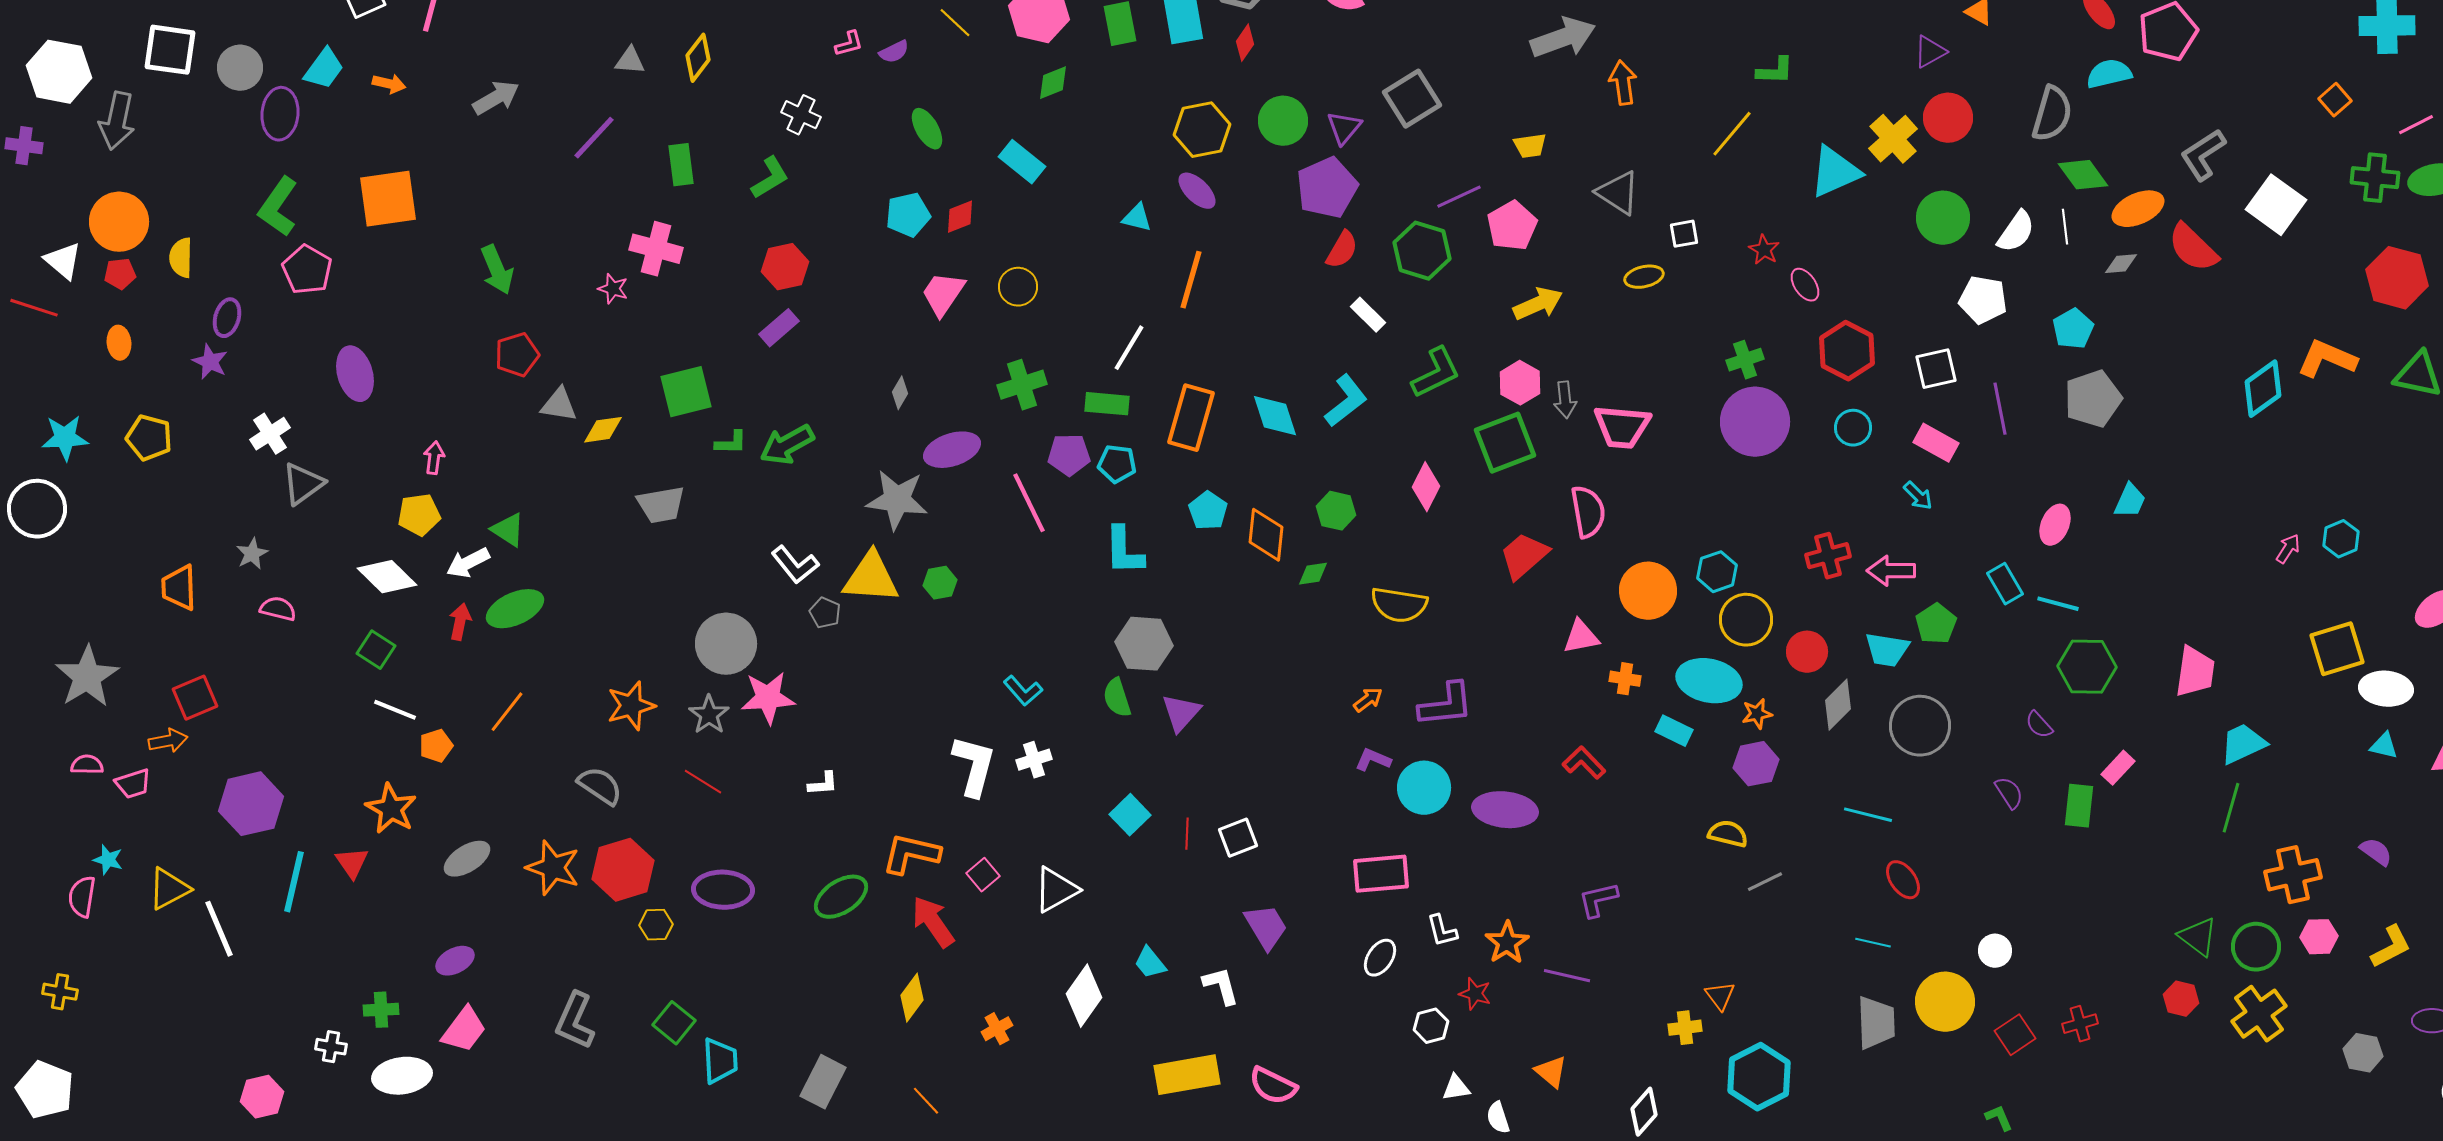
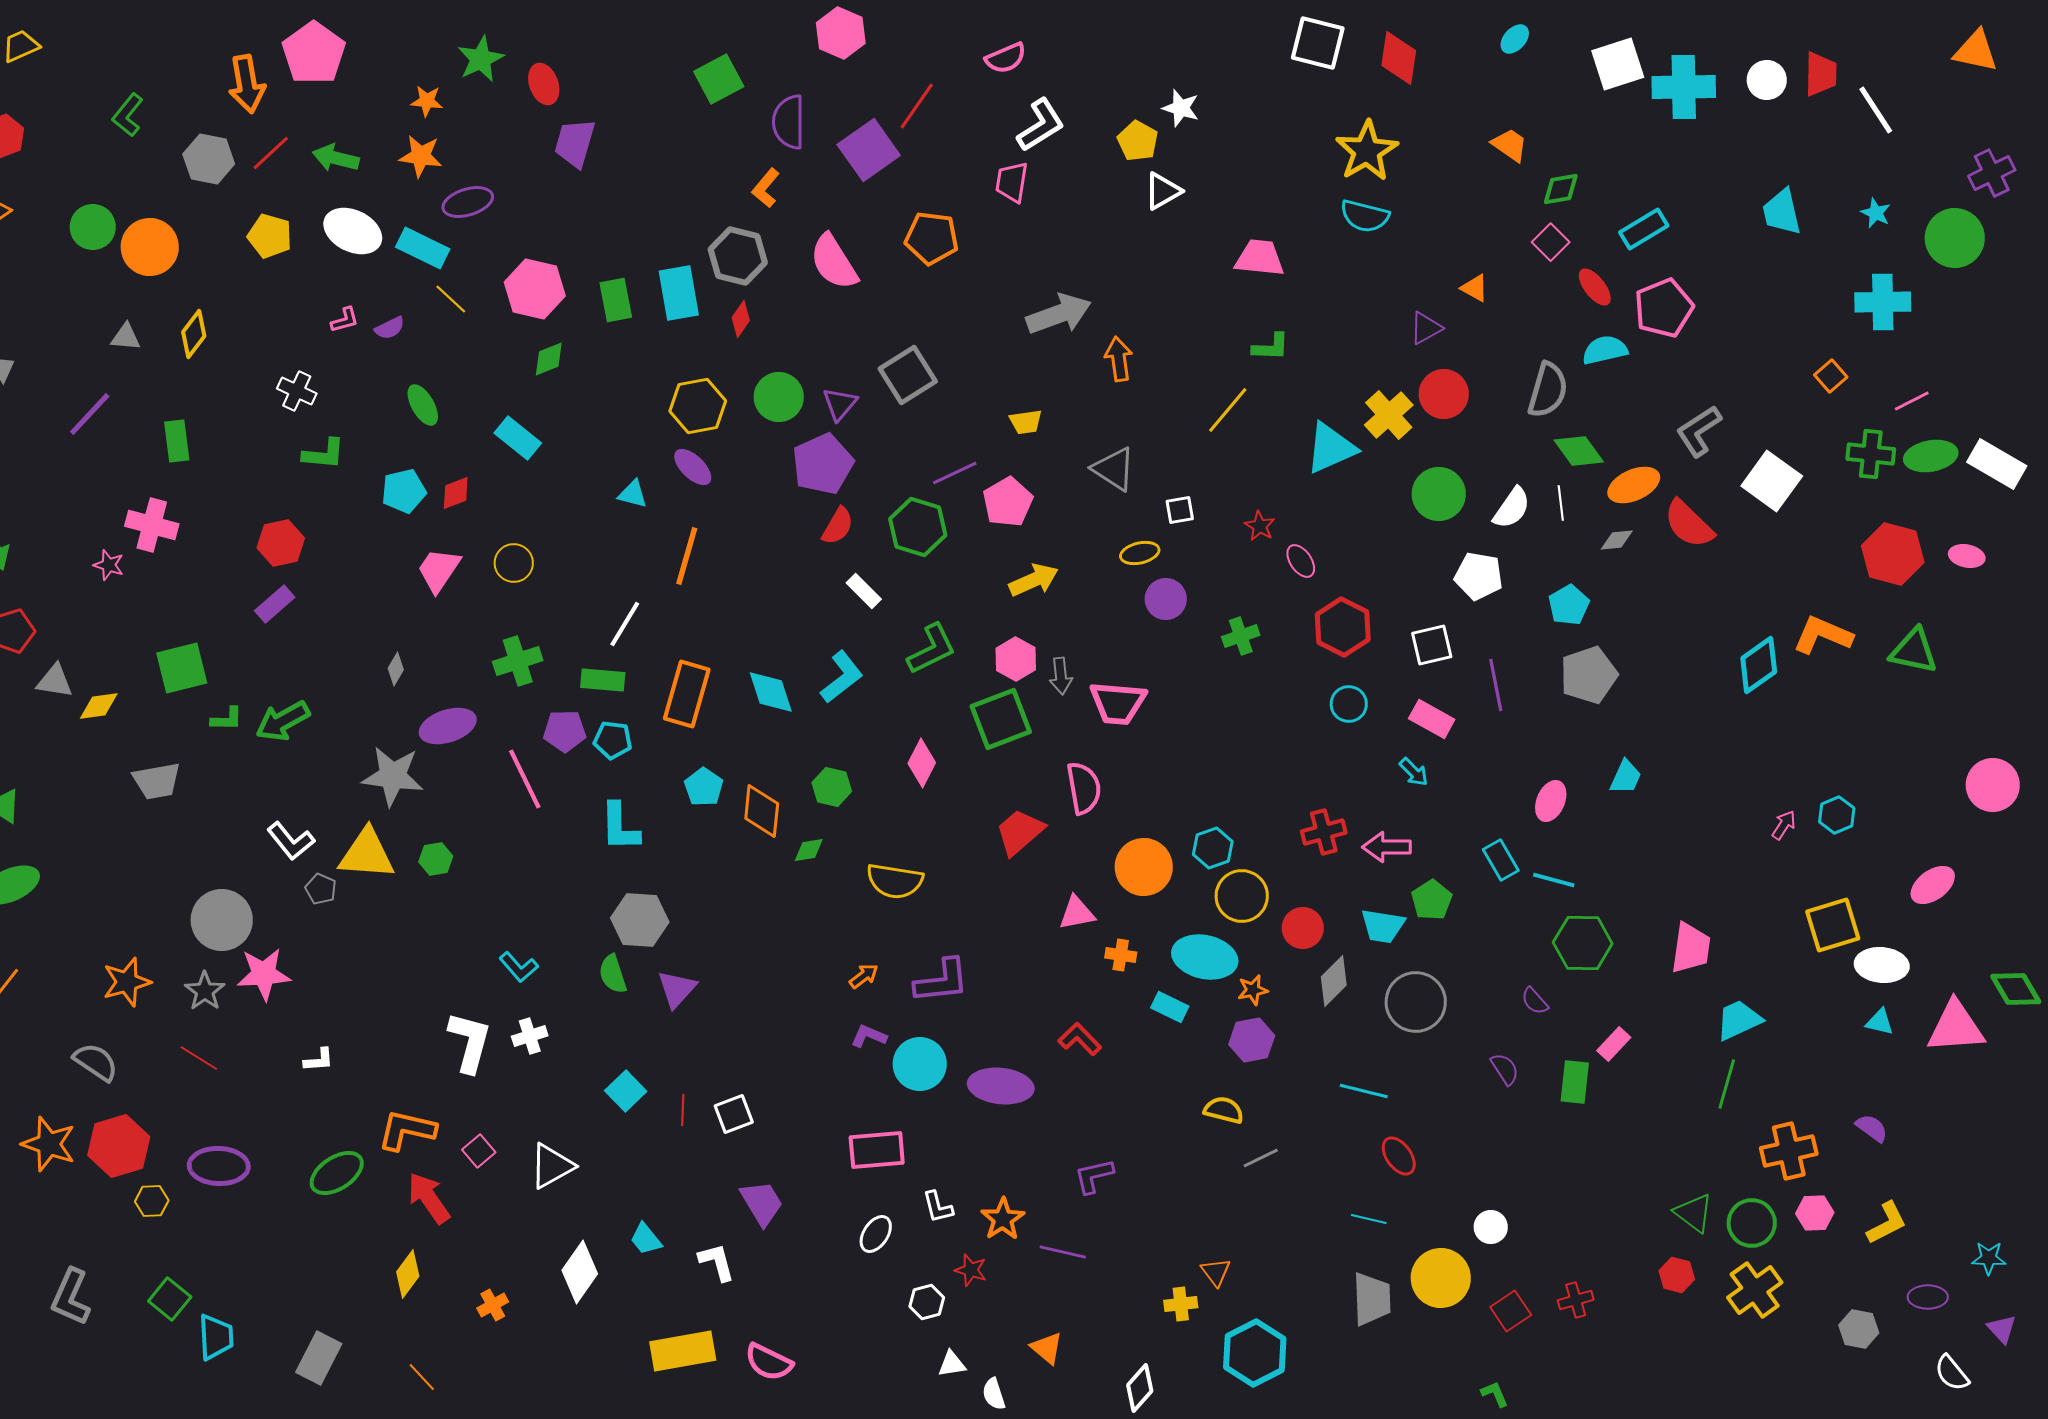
green L-shape: (770, 178) -> (324, 454), moved, turned 36
purple circle: (1755, 422) -> (1166, 599), moved, size x0.6

